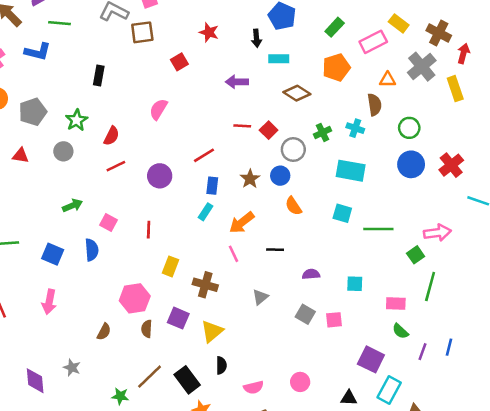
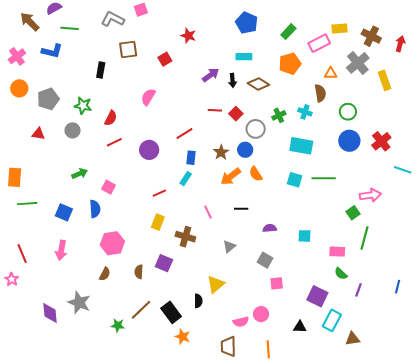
yellow rectangle: (399, 23) -> (340, 29), turned -42
brown square: (142, 32) -> (128, 49), moved
black arrow: (256, 38) -> (232, 80), moved
red arrow: (463, 54) -> (400, 44), moved
purple arrow: (237, 82) -> (211, 75), turned 144
green star: (77, 120) -> (83, 106), turned -30
orange arrow: (242, 223) -> (231, 176), moved
green line: (378, 229) -> (324, 178), moved
red line: (149, 230) -> (159, 193), moved, turned 64
pink hexagon: (135, 298) -> (112, 243), moved
pink square: (334, 320) -> (277, 283), moved
yellow triangle: (212, 331) -> (216, 284), moved
blue line: (449, 347) -> (398, 287), moved
gray star: (72, 368) -> (79, 303), size x1.6
pink semicircle: (254, 387) -> (241, 322), moved

